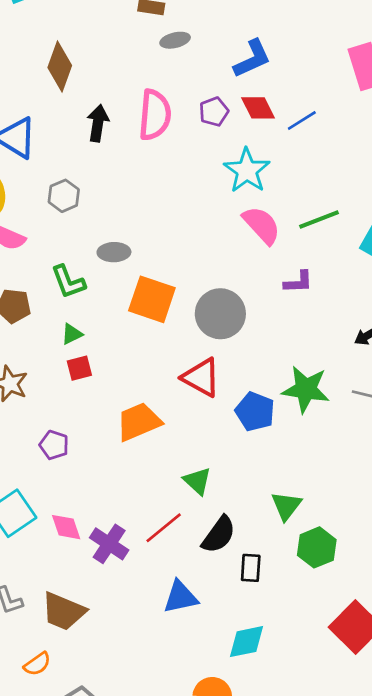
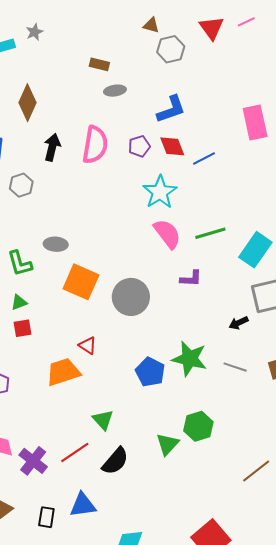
gray hexagon: (64, 196) -> (21, 185), moved
red triangle: (201, 377) -> (88, 346), moved, size x0.6
green hexagon: (317, 547) -> (198, 426), moved
black rectangle: (251, 568) -> (46, 517), moved

